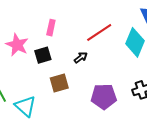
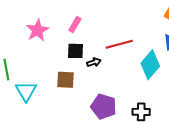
black square: (43, 55) -> (75, 51), moved

